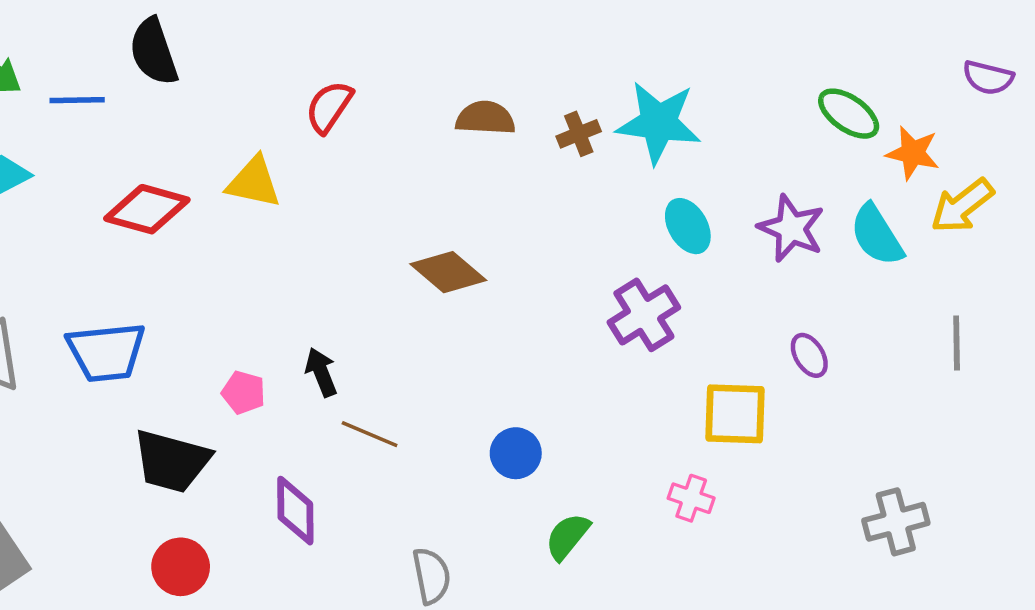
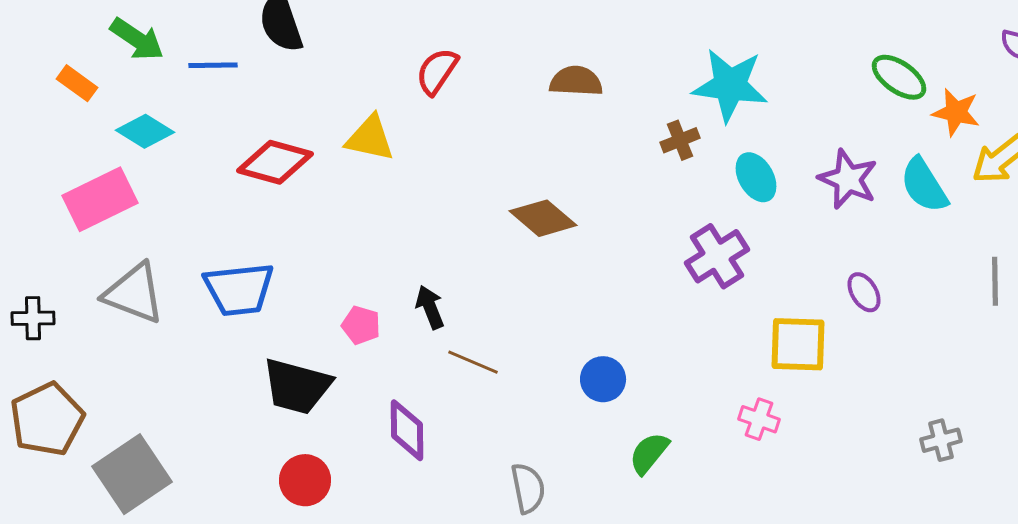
brown cross: (579, 134) -> (680, 140), moved
gray cross: (896, 522) -> (941, 440), size x0.7

